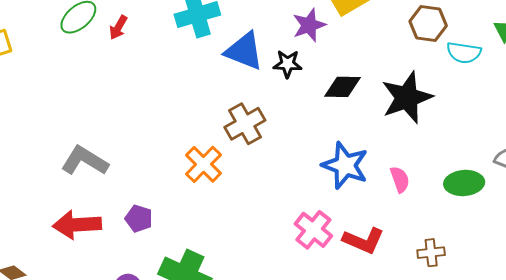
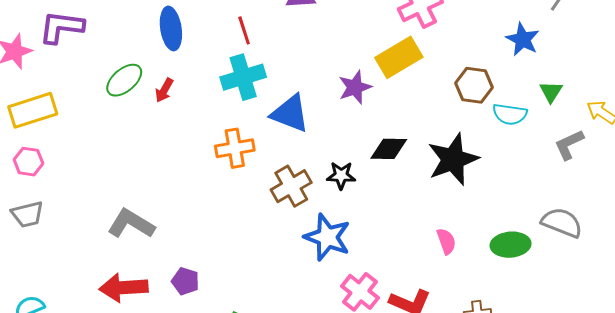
black star: (288, 64) -> (341, 175), moved
orange cross: (203, 164) -> (235, 148), moved, turned 36
blue star: (345, 165) -> (327, 237), moved

